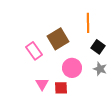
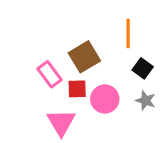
pink triangle: (42, 84) -> (61, 122), size x1.5
red square: (61, 88) -> (77, 89), moved

